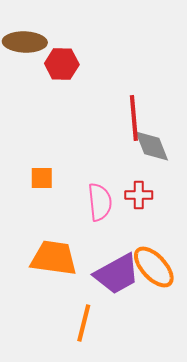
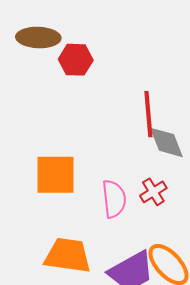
orange square: (42, 178) -> (55, 175), size x1.8
red cross: (139, 195) -> (153, 192), turned -32

